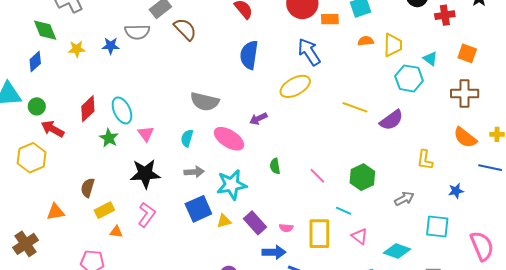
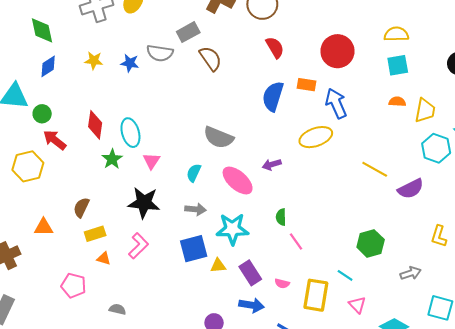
orange rectangle: (330, 19) -> (306, 85), moved
green diamond: (45, 30) -> (42, 30), moved
red diamond: (88, 109) -> (95, 125), turned -48
pink line: (317, 176) -> (296, 241), moved
blue arrow: (274, 252) -> (252, 305), moved

